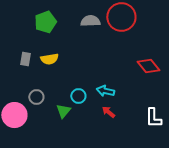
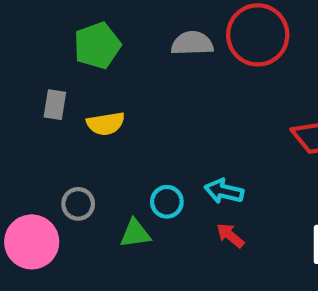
gray rectangle: (25, 59) -> (55, 105), moved
green triangle: (63, 111) -> (135, 233), turned 42

